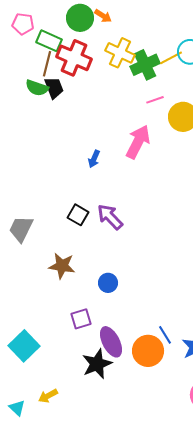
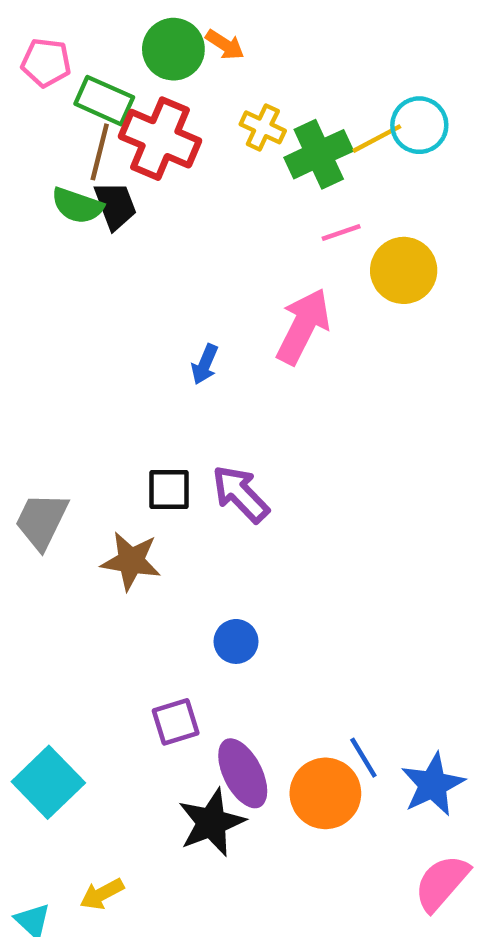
yellow cross: (120, 53) -> (263, 127), size x0.7
black square: (78, 215) -> (169, 489), turned -30
brown star: (62, 266) -> (131, 561), moved

